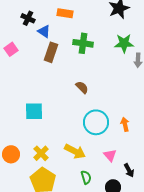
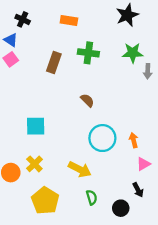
black cross: (28, 18) -> (23, 19), moved
blue triangle: (44, 31) -> (11, 40), moved
yellow cross: (41, 153) -> (34, 164), moved
pink triangle: (110, 155) -> (143, 164), moved, turned 40

